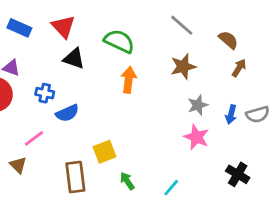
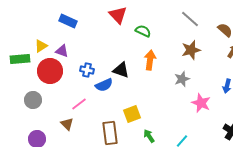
red triangle: (63, 27) -> (118, 15), moved
green semicircle: (119, 41) -> (143, 31), size x0.7
black triangle: (74, 59) -> (121, 70), moved
gray star: (198, 105) -> (182, 79), moved

